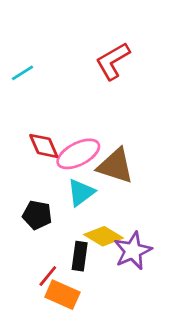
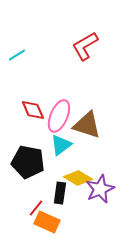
pink ellipse: (78, 154) -> (59, 116), turned -40
black pentagon: (37, 215) -> (28, 162), size x1.5

